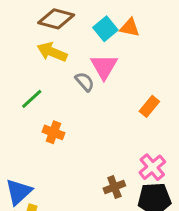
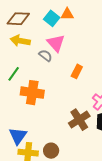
orange rectangle: (149, 106) -> (77, 71), moved
orange cross: (53, 132) -> (32, 93), size x1.6
brown cross: (114, 187) -> (79, 120), size x1.5

